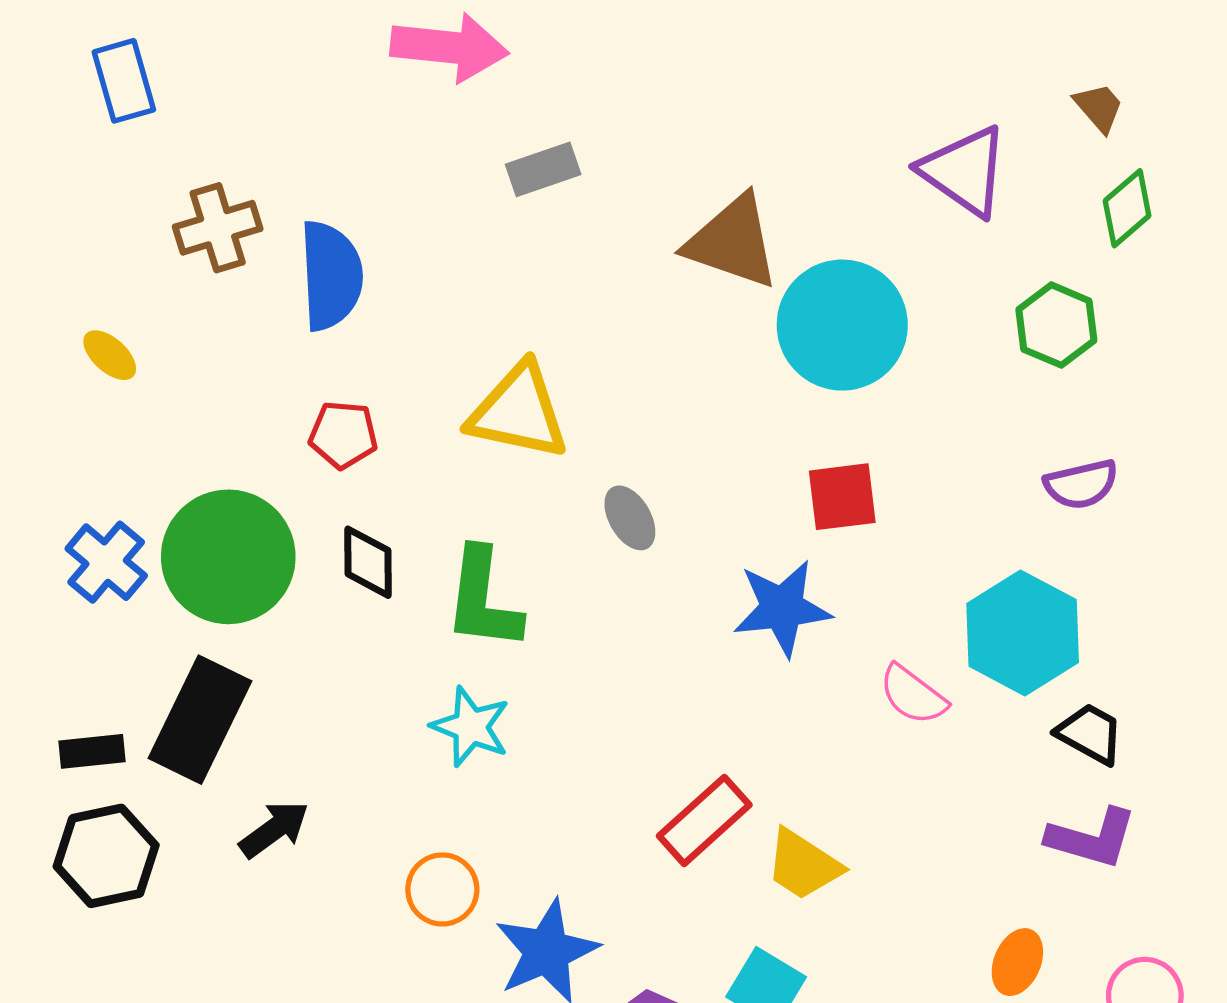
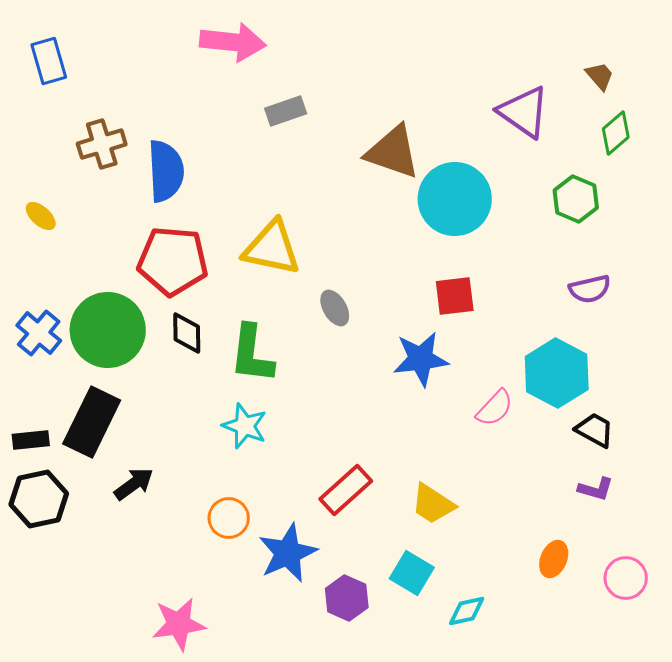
red pentagon: (343, 435) -> (173, 261), size x1.8
pink semicircle: (913, 695) -> (495, 408), turned -84
red rectangle: (704, 820) -> (346, 490), moved
purple L-shape: (1092, 838) -> (596, 489), size x0.7

